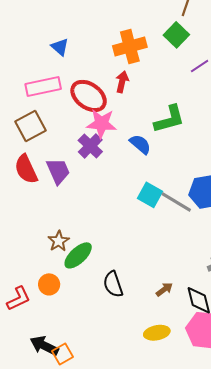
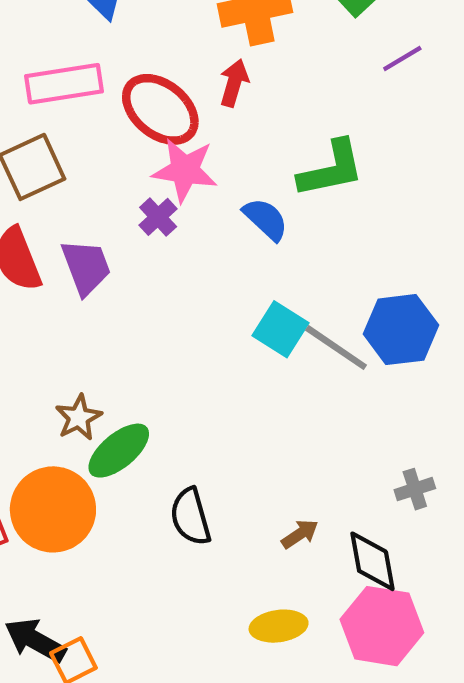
purple cross: (90, 146) -> (158, 217), size x0.7
orange circle: (49, 284) -> (53, 509), size x1.8

